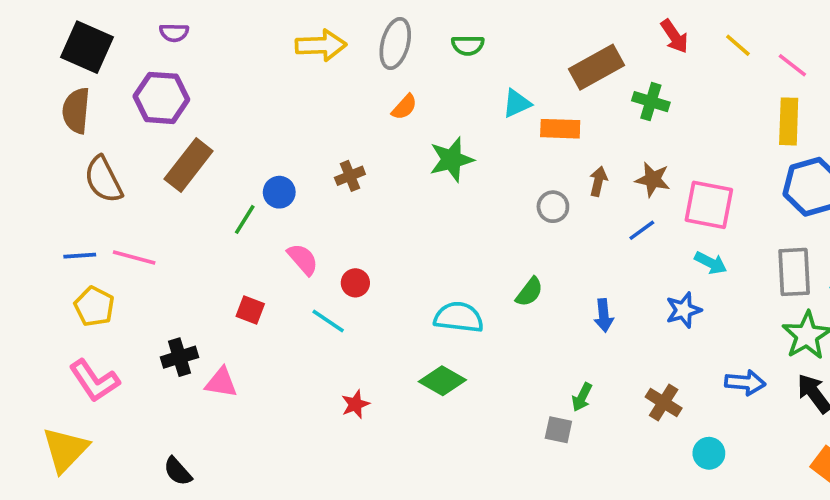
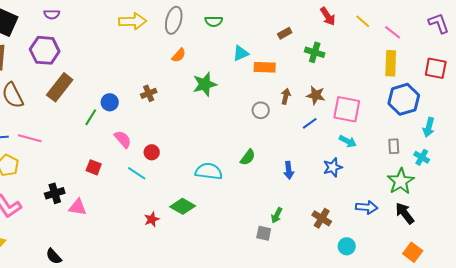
brown rectangle: (596, 67) -> (285, 33), size x0.5
gray rectangle: (794, 272) -> (394, 146), size x0.6
green diamond: (442, 381) -> (183, 206), moved

